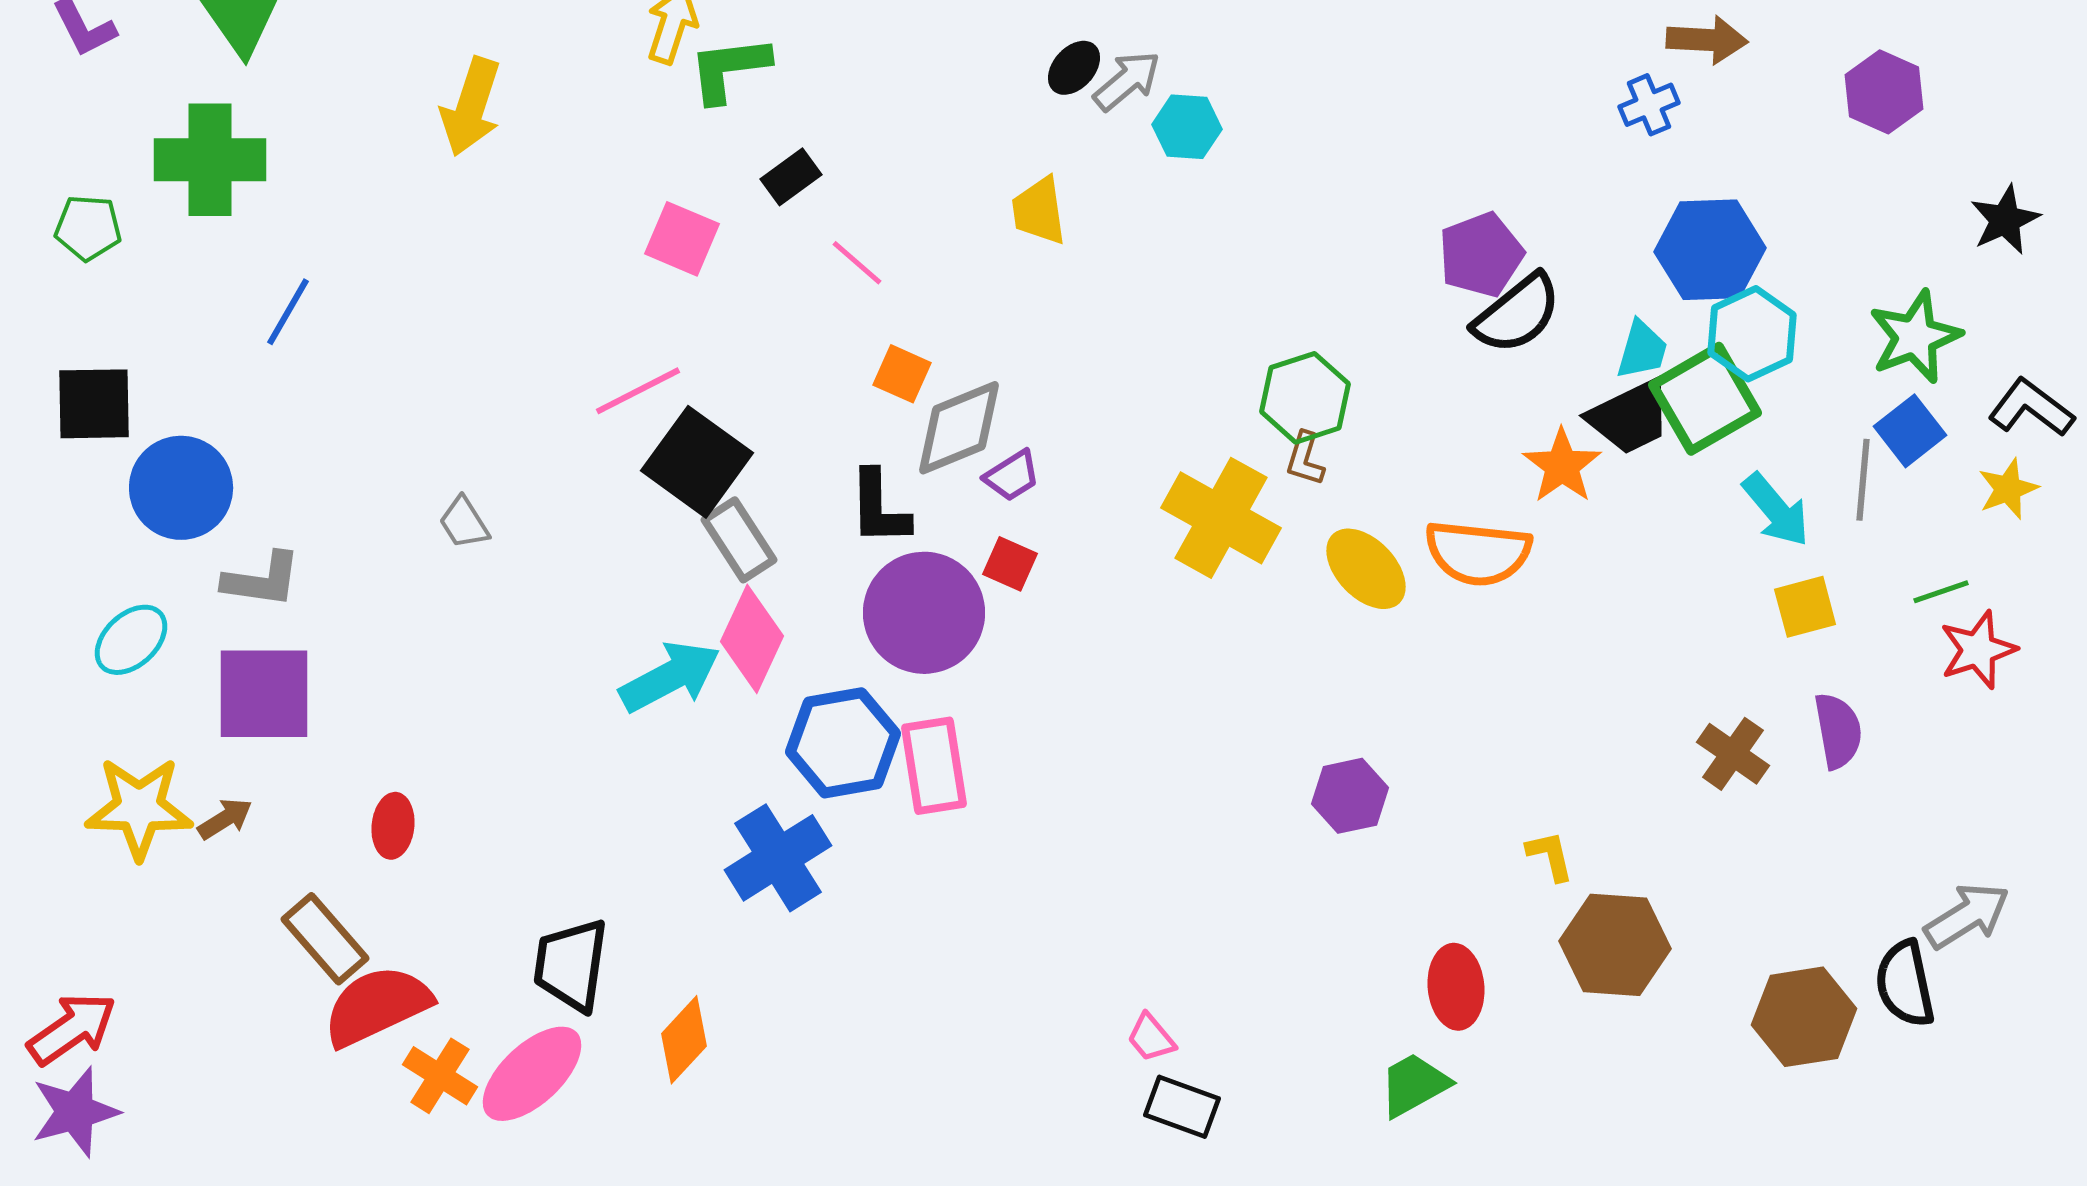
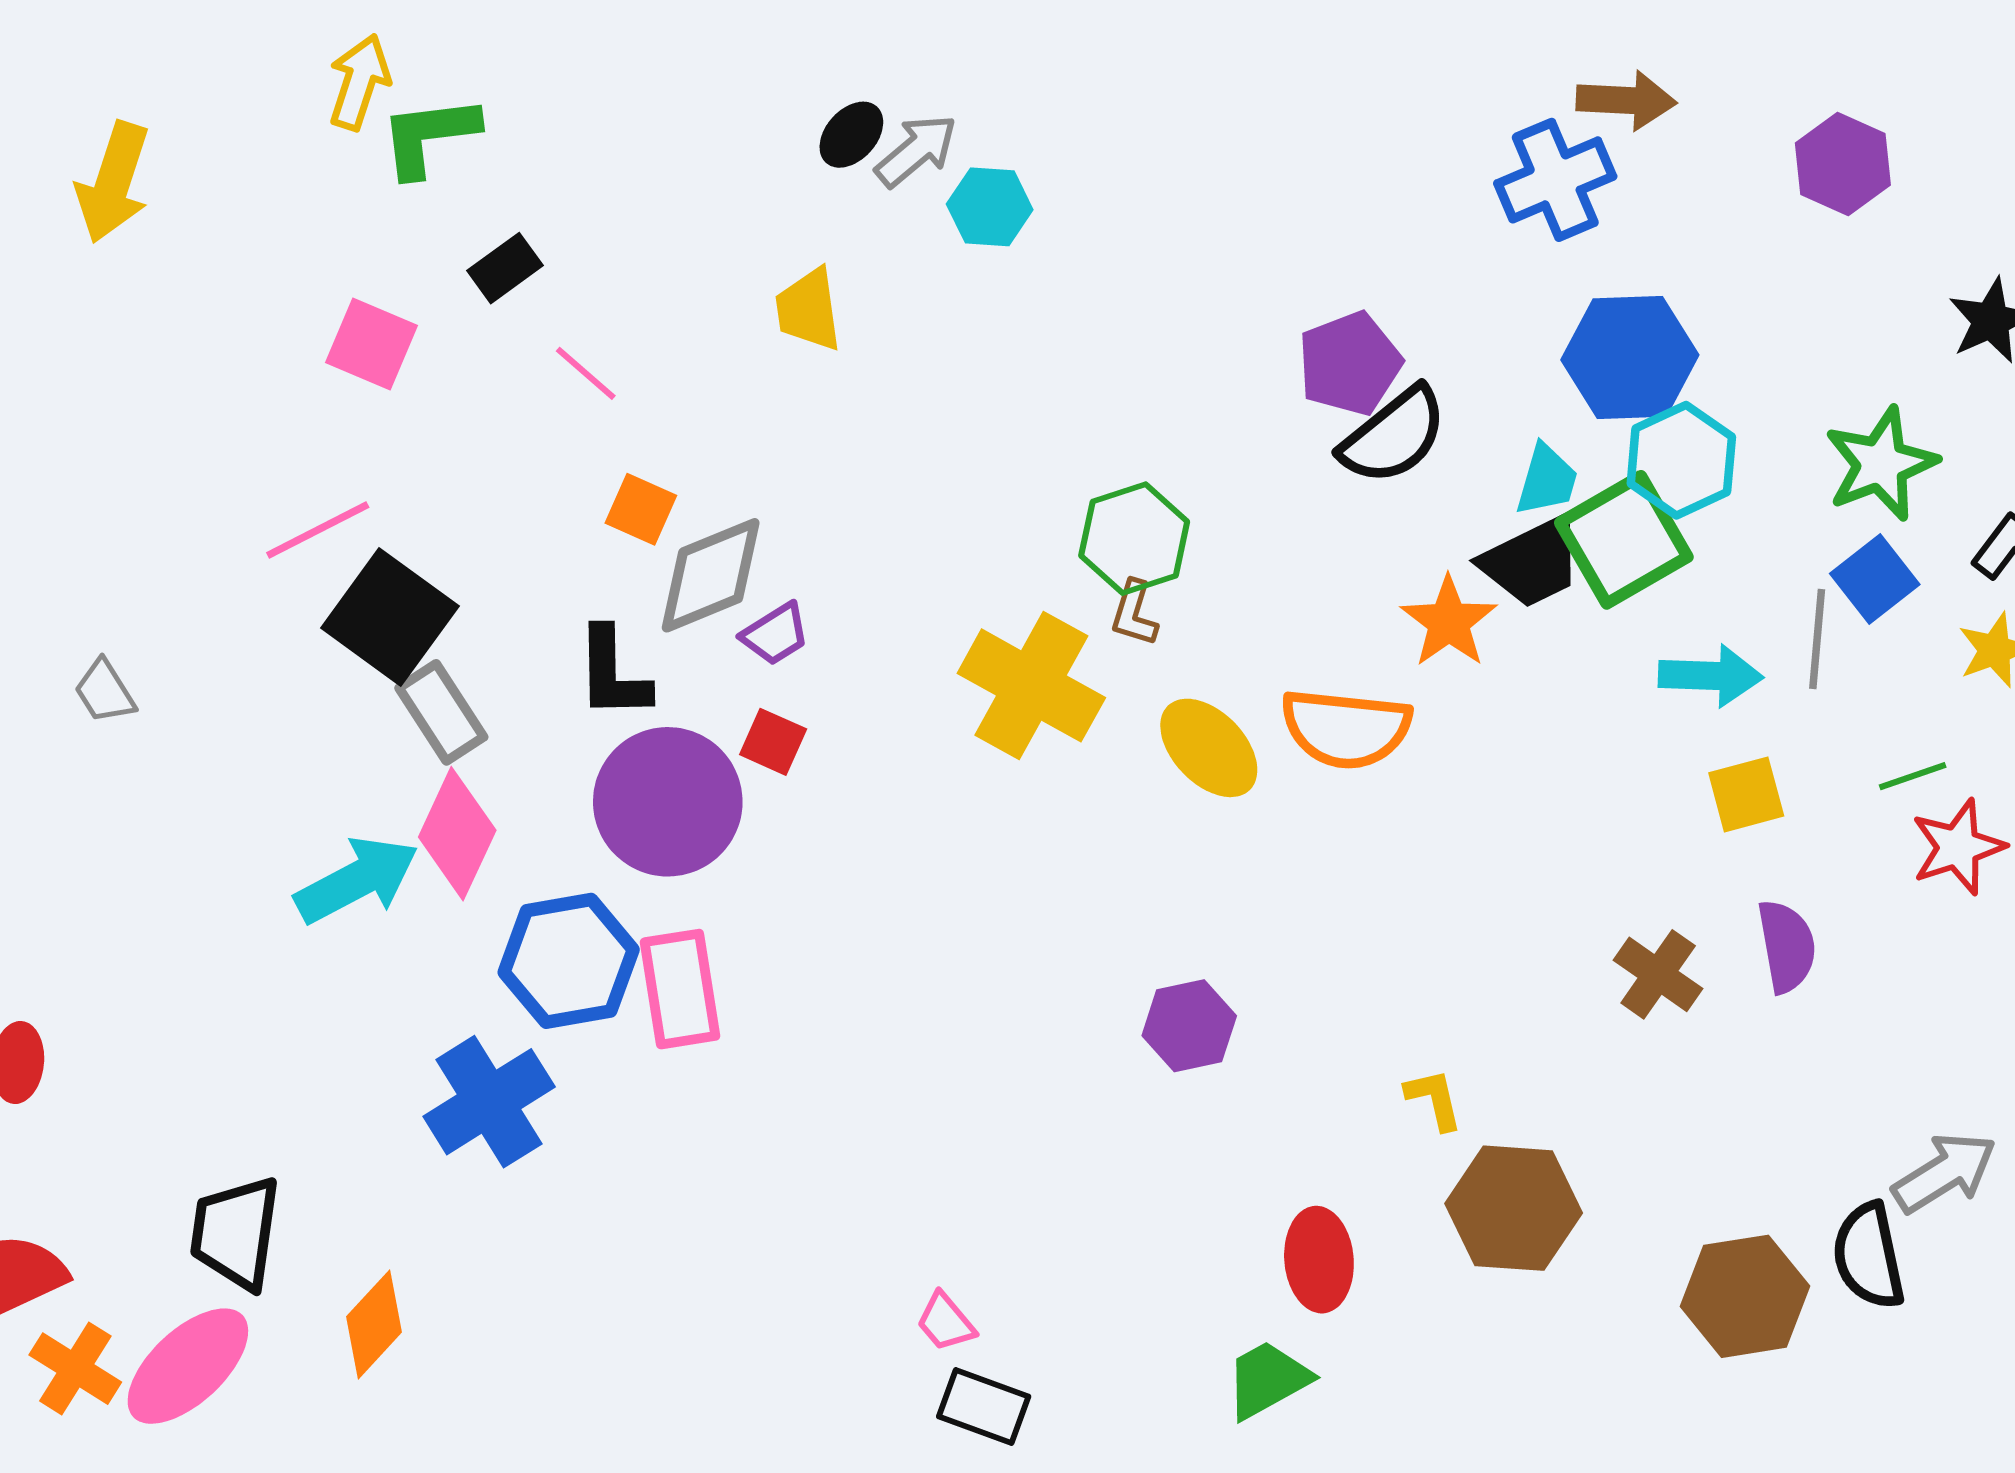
blue cross: (1649, 105) -> (1555, 180), size x1.6
cyan arrow: (1776, 510) -> (1711, 676), turned -48

